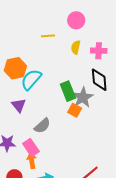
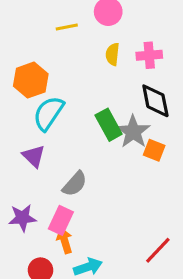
yellow line: (48, 36) -> (67, 27), moved
orange hexagon: (15, 68) -> (31, 80), moved
orange square: (75, 110) -> (154, 150), moved
pink rectangle: (31, 148) -> (61, 220), turned 66

